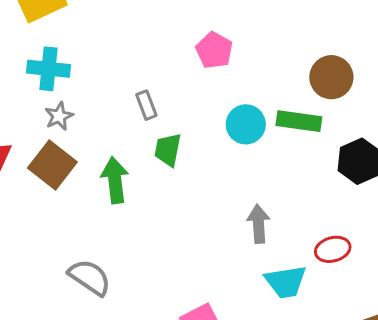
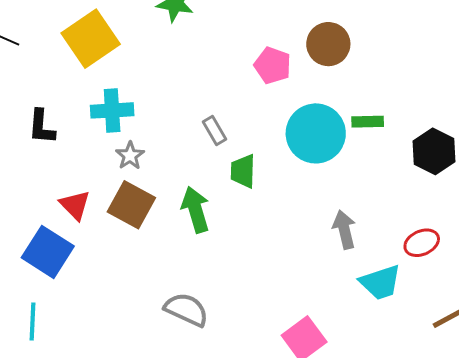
brown circle: (331, 77) -> (328, 44), moved
green rectangle: (299, 121) -> (368, 122), size x0.7
cyan circle: (246, 124) -> (316, 133), size x1.5

